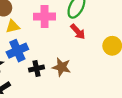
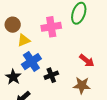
red arrow: (78, 32) -> (87, 61), moved
brown star: (62, 67) -> (82, 85), moved

